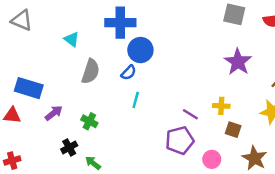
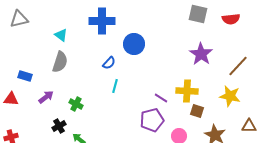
gray triangle: (22, 20) -> (19, 19), turned -36
blue circle: (140, 50) -> (134, 44), moved
gray semicircle: (91, 71) -> (60, 62), moved
blue rectangle: (29, 88) -> (25, 76), size x0.6
yellow cross: (221, 106) -> (187, 91), size x1.5

